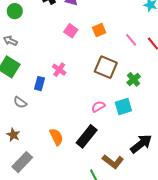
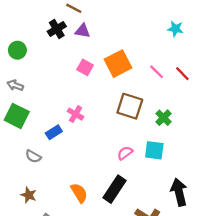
orange square: (99, 30) -> (118, 64), size x1.6
blue rectangle: (39, 84) -> (54, 132), turned 48
cyan square: (123, 106) -> (154, 150), turned 30
black arrow: (141, 144) -> (179, 192), turned -60

